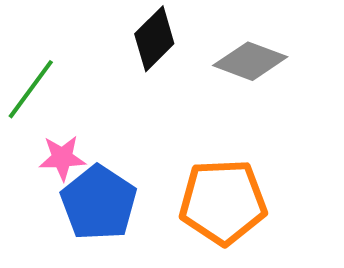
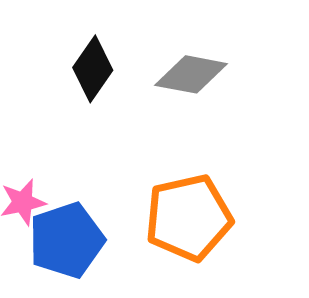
blue pentagon: (99, 203) -> (66, 240), turned 30

